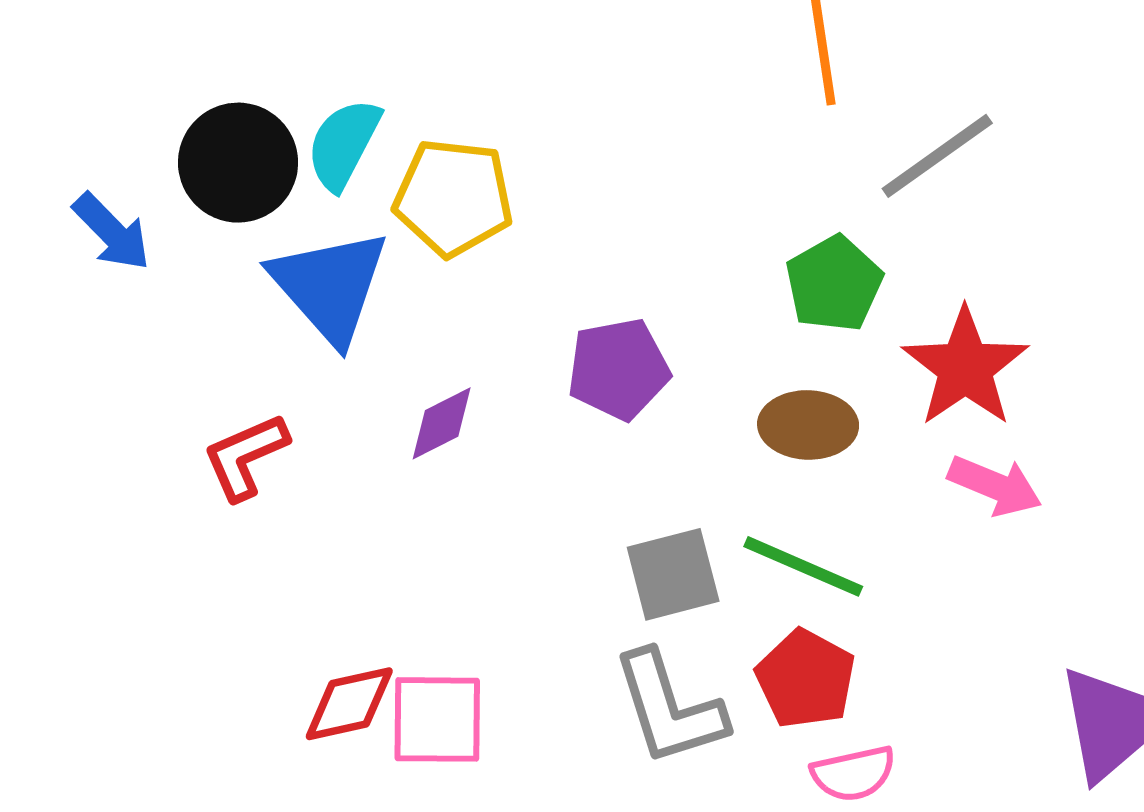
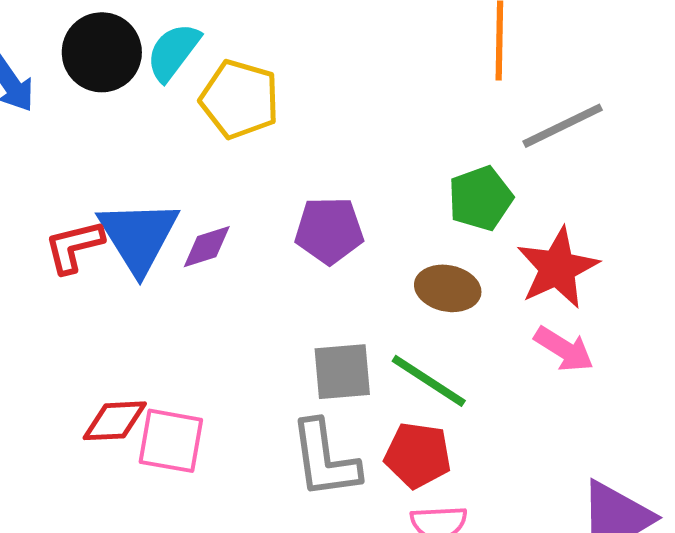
blue triangle: (330, 286) -> (138, 236), moved
red pentagon: (806, 679) -> (418, 455), turned -30

